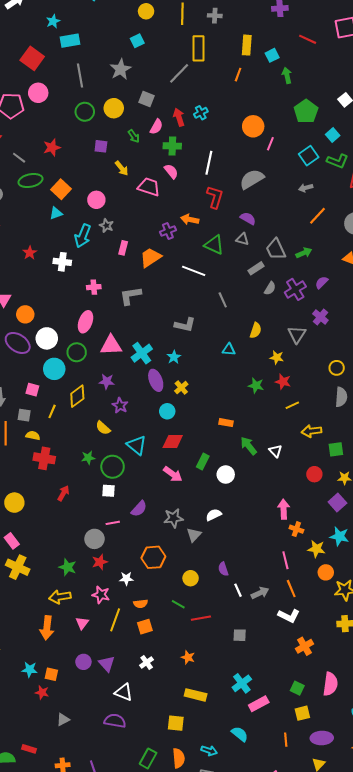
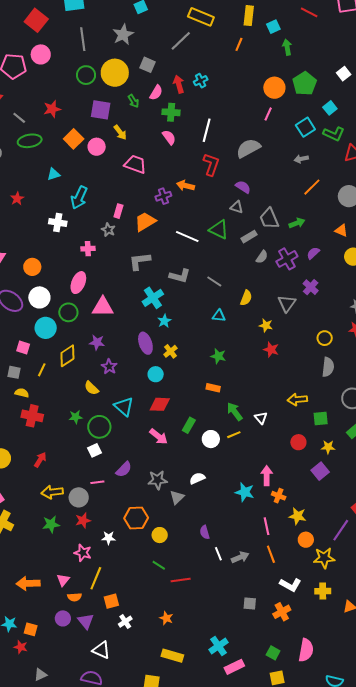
yellow rectangle: (199, 48) -> (201, 17), turned -70
yellow circle: (114, 108) -> (115, 73), size x1.4
orange circle: (253, 126) -> (274, 88), moved
purple square: (101, 146) -> (101, 110), size x1.5
pink trapezoid: (149, 187) -> (135, 164), moved
orange square: (61, 189) -> (74, 139), moved
pink circle: (96, 200) -> (97, 147), moved
gray star: (106, 226) -> (108, 230), moved
green triangle: (214, 245) -> (219, 230), moved
red star: (30, 253) -> (17, 199), moved
gray L-shape: (130, 296) -> (140, 261), moved
gray line: (223, 300) -> (214, 282), moved, turned -35
orange circle: (25, 314) -> (32, 267), moved
gray L-shape: (185, 325) -> (180, 276), moved
cyan cross: (142, 353) -> (153, 298), moved
green star: (256, 385) -> (218, 356), moved
yellow line: (292, 405) -> (234, 435), moved
white square: (109, 491) -> (94, 450), turned -32
red arrow: (63, 493) -> (40, 460), moved
cyan star: (339, 536) -> (245, 492), moved
green star: (68, 567) -> (51, 524), turned -30
yellow circle: (191, 578) -> (160, 535), moved
yellow arrow: (60, 597) -> (52, 492), moved
orange semicircle: (141, 604) -> (74, 597), moved
white L-shape: (289, 616) -> (290, 585), moved
orange square: (145, 627) -> (111, 601), moved
orange arrow: (47, 628) -> (28, 583), turned 80
gray square: (240, 635) -> (250, 603), moved

